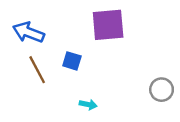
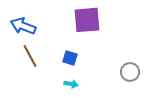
blue square: (72, 61) -> (70, 58), moved

